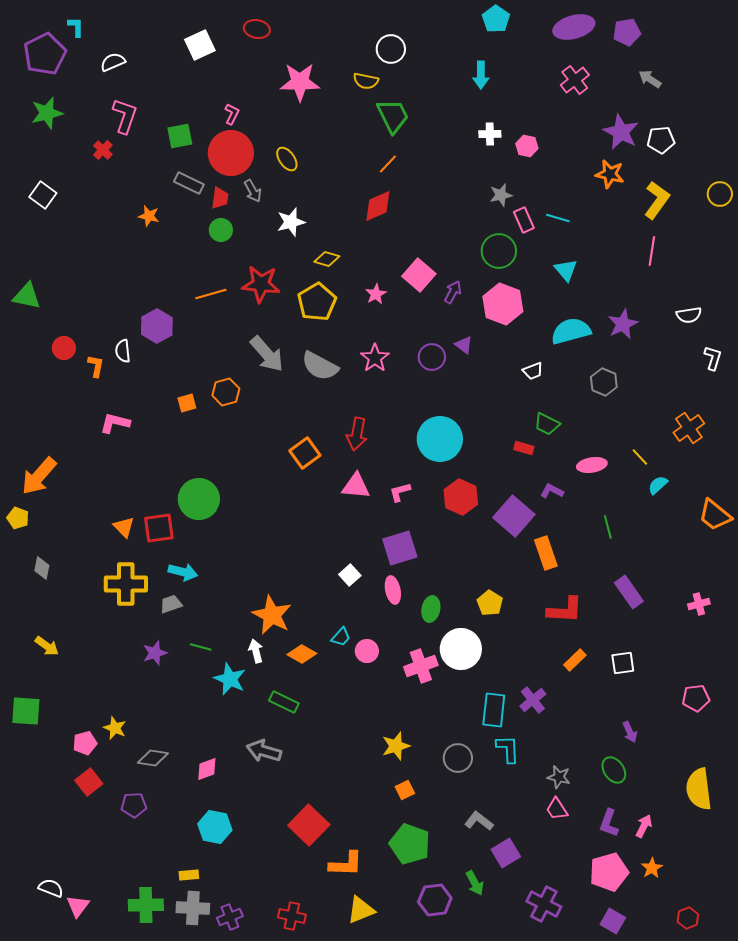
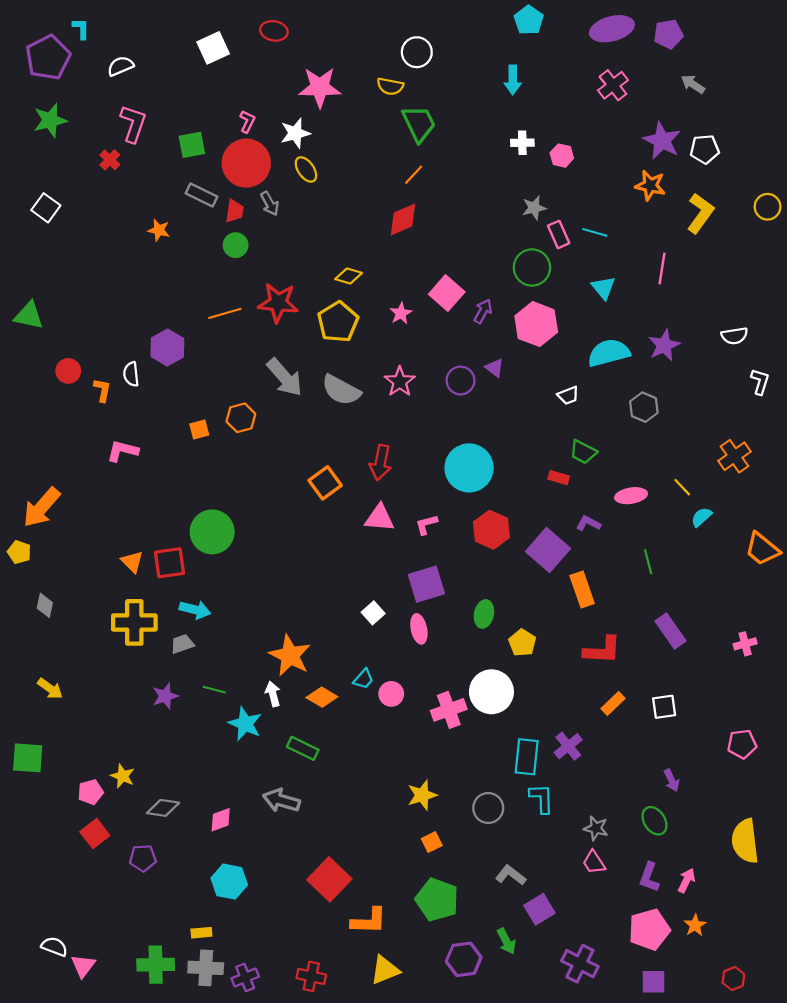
white star: (291, 222) -> (295, 133), moved
pink line: (652, 251) -> (662, 269), moved
green ellipse: (431, 609) -> (484, 614), moved
purple square: (613, 921) -> (653, 982), turned -30

